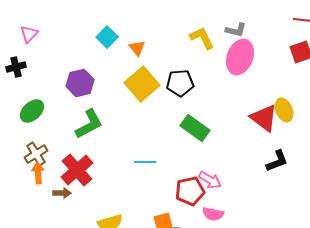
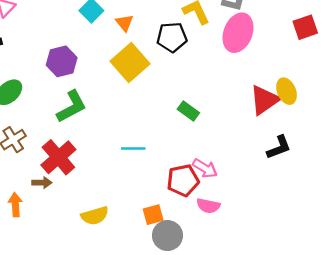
black pentagon: (180, 83) -> (172, 37), moved
red triangle: (264, 118) -> (264, 100), turned 48
green rectangle: (195, 128) -> (188, 111), size x0.7
orange arrow: (38, 173) -> (15, 205), moved

